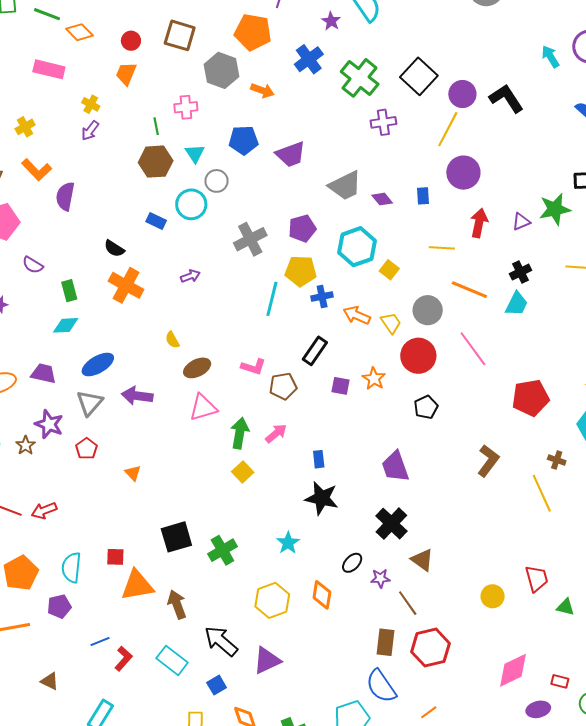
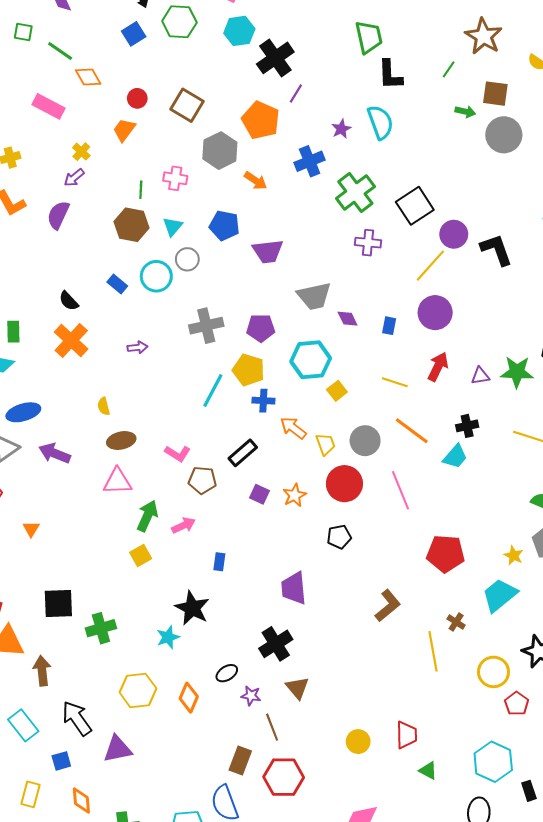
purple semicircle: (65, 196) -> (58, 215), moved
black star: (322, 498) -> (192, 608), moved

